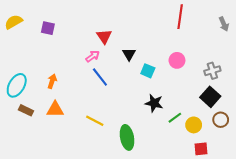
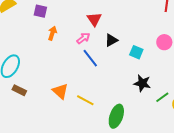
black triangle: (129, 54) -> (111, 40), moved, turned 32
orange arrow: (52, 81) -> (52, 33), moved
orange triangle: (55, 109) -> (60, 91), moved, turned 42
green ellipse: (127, 137) -> (116, 116), turned 30

